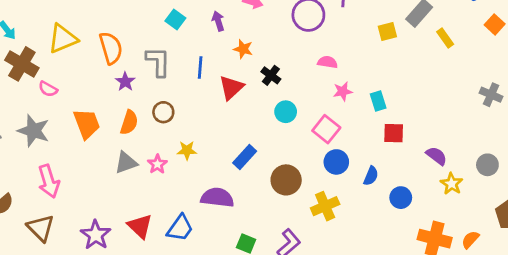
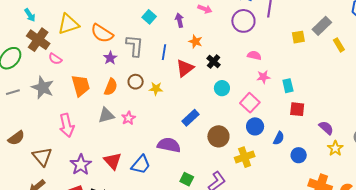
orange semicircle: (111, 48) -> (102, 33), turned 135
yellow star: (187, 150) -> (156, 89), moved
pink arrow: (49, 181) -> (67, 125), moved

